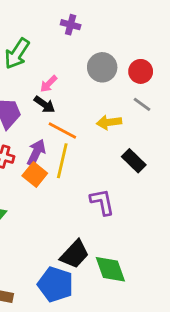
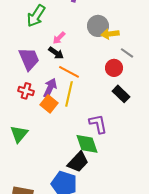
red circle: (141, 71) -> (114, 68), moved
yellow arrow: (109, 122) -> (110, 34), moved
green diamond: (110, 269) -> (87, 144), moved

